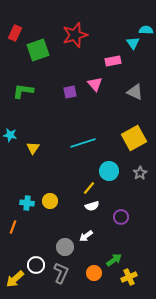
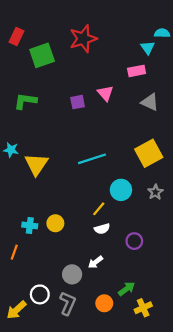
pink rectangle: (113, 61) -> (137, 71), moved
yellow triangle: (33, 148) -> (36, 164), size x1.6

